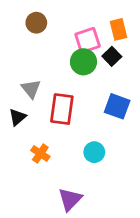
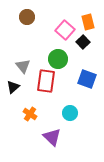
pink square: (88, 40) -> (65, 30), turned -30
green circle: (83, 62) -> (58, 59), moved
purple triangle: (70, 199) -> (52, 137), moved, turned -30

